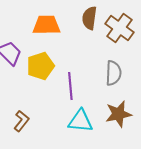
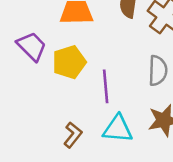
brown L-shape: (21, 121) -> (73, 135), moved

